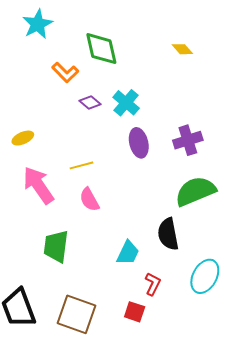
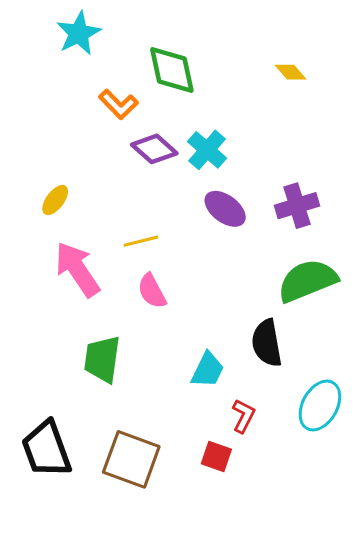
purple diamond: (90, 103) -> (154, 149), size x1.4
yellow ellipse: (23, 138) -> (55, 200), turned -30
purple ellipse: (139, 143) -> (225, 209), turned -40

